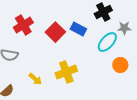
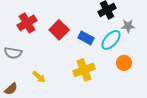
blue rectangle: (78, 29) -> (86, 38), moved
yellow cross: (66, 72) -> (84, 70), moved

